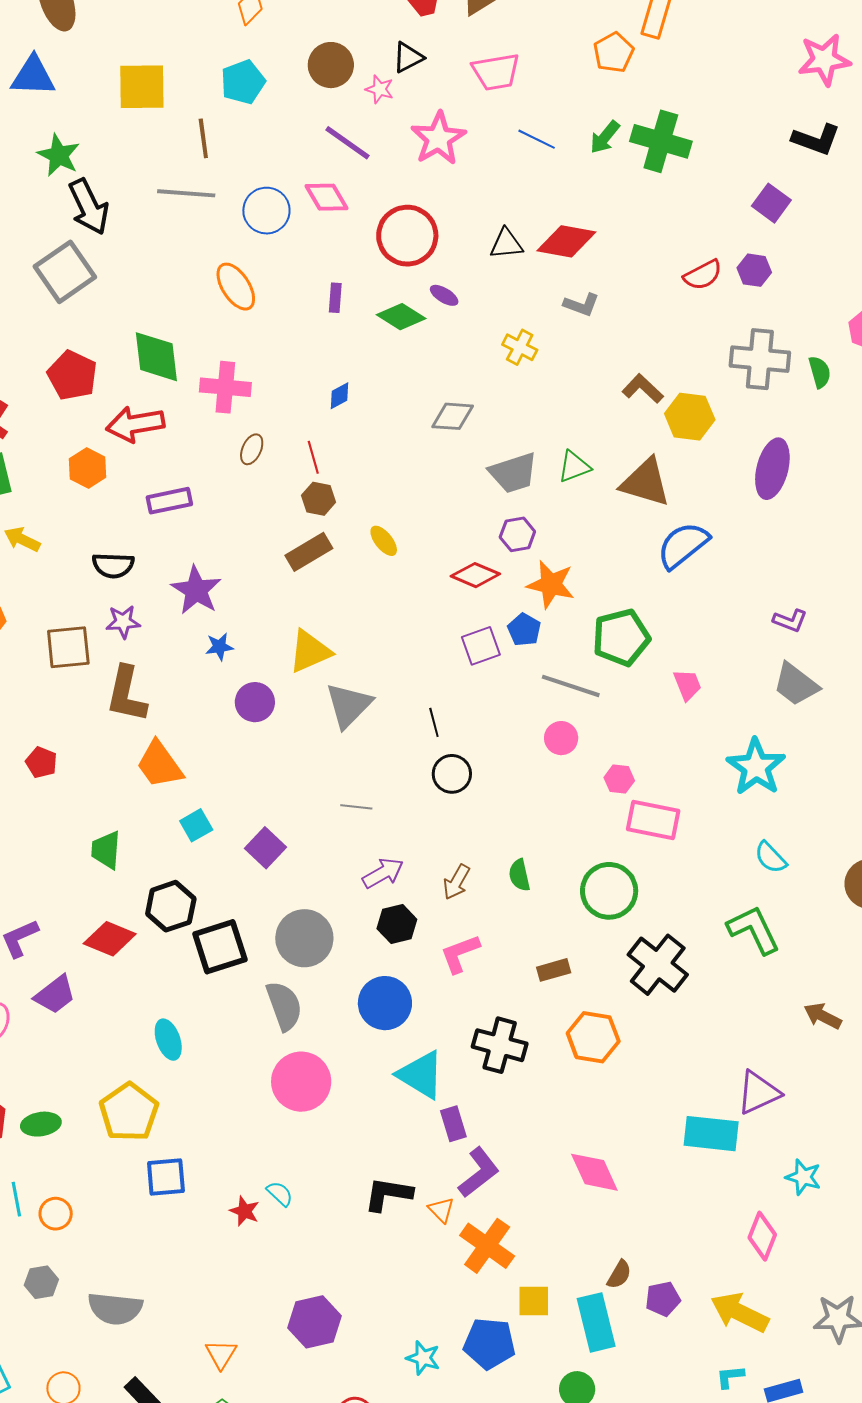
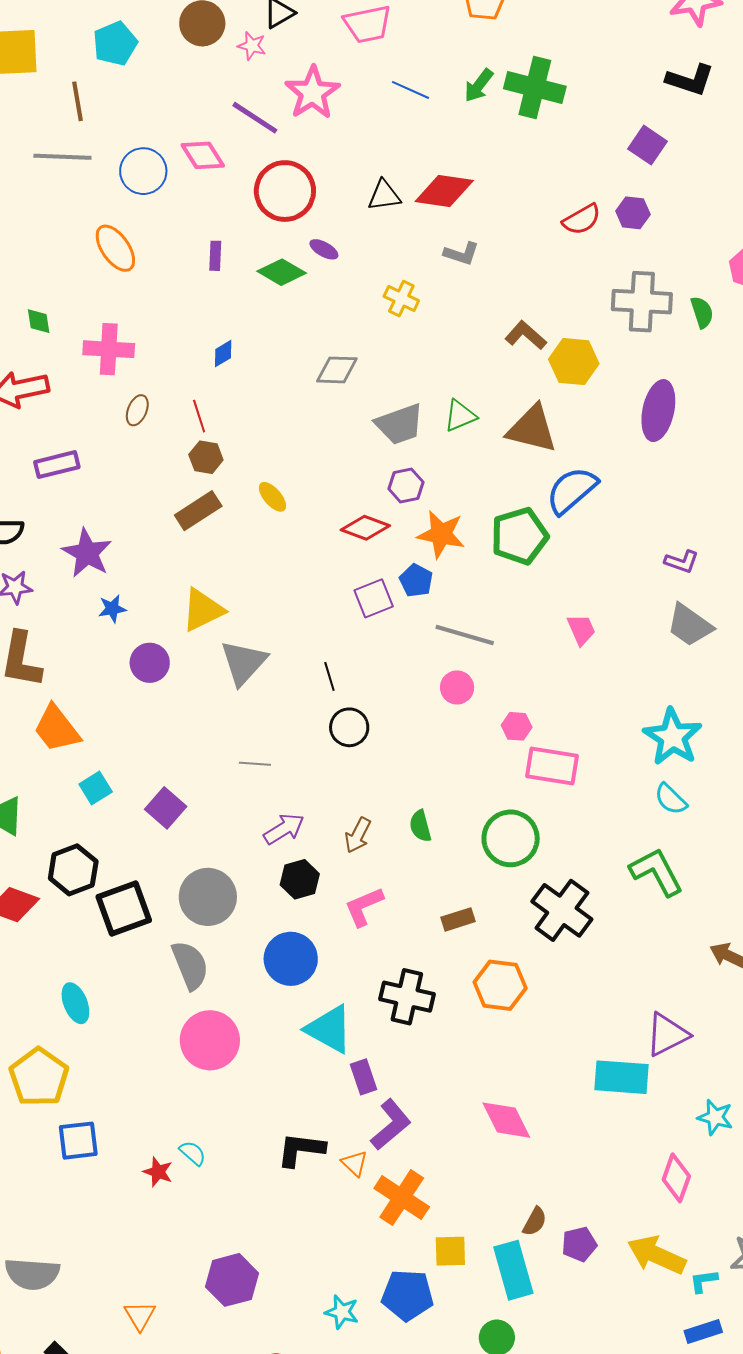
purple line: (348, 143) -> (255, 118), moved
green diamond: (156, 357) -> (39, 321), size x0.5
green pentagon: (621, 637) -> (520, 536), moved
cyan star: (756, 767) -> (673, 737), moved
cyan L-shape: (730, 1377) -> (704, 1281), moved

